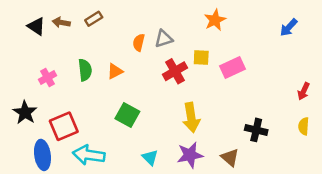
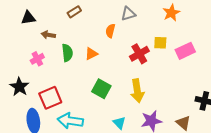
brown arrow: (61, 22) -> (48, 35), moved
black triangle: (36, 26) -> (28, 18), turned -42
gray triangle: (164, 39) -> (128, 14), moved
yellow arrow: (191, 117) -> (137, 91), moved

